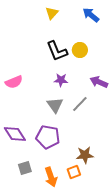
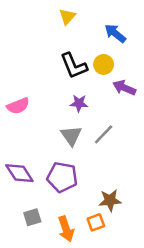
blue arrow: (91, 15) -> (115, 33), moved
purple arrow: (99, 82) -> (124, 88), moved

